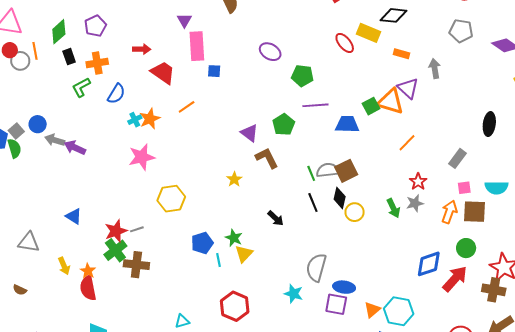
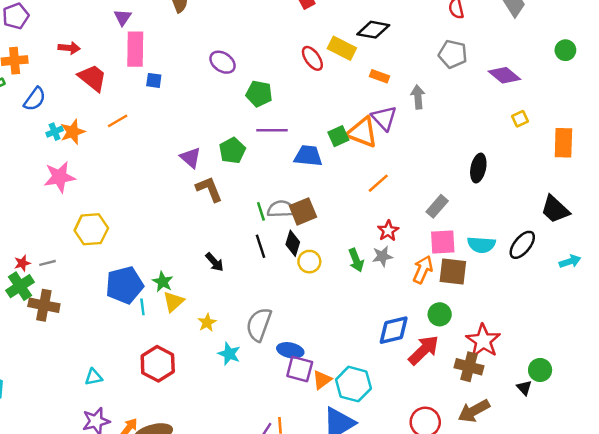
yellow star: (234, 179) -> (207, 323), moved
pink square: (464, 188) -> (443, 242), size x1.6
red star: (116, 231) -> (22, 263), size x0.6
blue pentagon: (202, 243) -> (124, 285), size x1.4
purple square: (336, 304) -> (300, 369), moved

